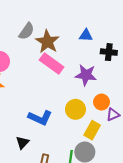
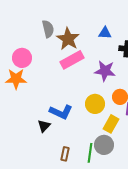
gray semicircle: (27, 31) -> (48, 29), turned -48
pink rectangle: (52, 64) -> (72, 60), turned -65
black triangle: (22, 143) -> (44, 126), moved

